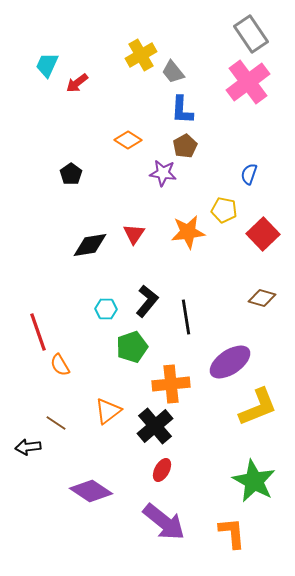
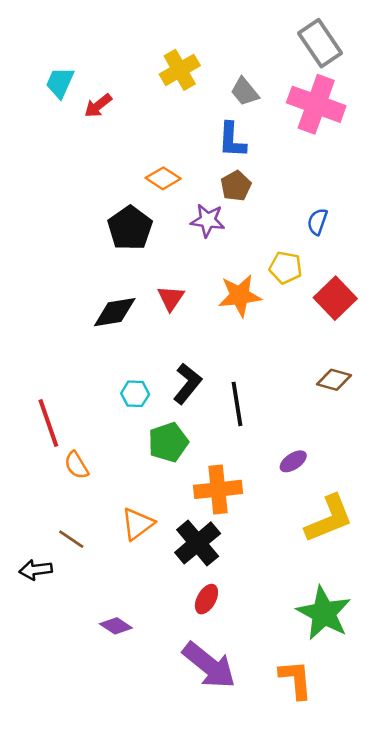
gray trapezoid: (173, 72) -> (245, 92), moved
pink cross: (248, 82) -> (316, 104), turned -33
black pentagon: (71, 174) -> (130, 228), moved, size x1.6
purple ellipse: (230, 362) -> (293, 461), size x0.5
purple diamond: (91, 491) -> (116, 626), size x0.6

